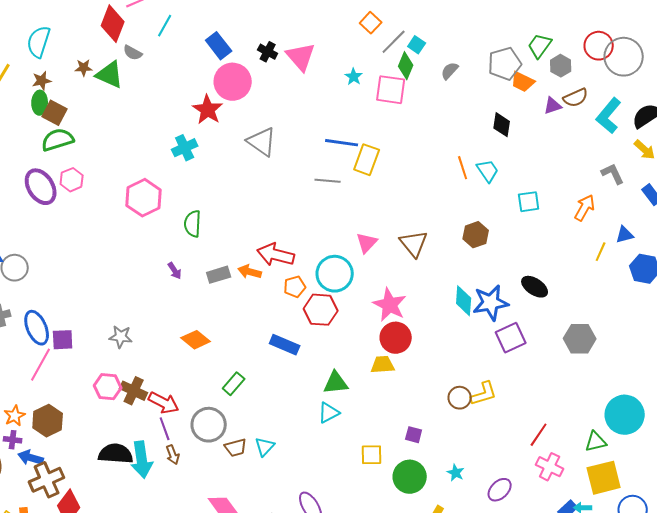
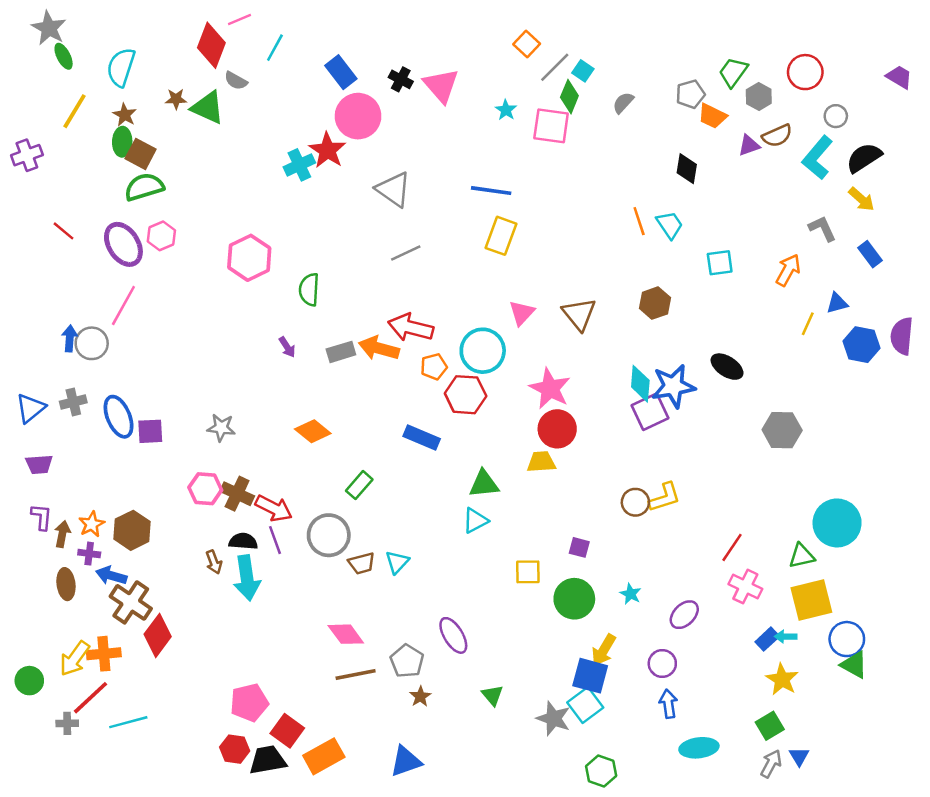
gray circle: (624, 57) -> (836, 116), moved, size x0.5
gray pentagon: (505, 64) -> (690, 94), size x0.7
brown star: (42, 81) -> (125, 115), turned -30
cyan cross: (185, 148) -> (299, 165), moved
yellow rectangle: (367, 160) -> (501, 236), moved
gray line: (328, 181) -> (406, 253), moved, turned -30
orange arrow: (250, 272) -> (379, 348), size x1.4
purple square: (511, 338) -> (650, 412), moved
pink line: (41, 365) -> (123, 305), moved
black semicircle: (116, 454) -> (243, 541), moved, size x0.7
brown arrow: (173, 455) -> (214, 562), moved
brown cross: (47, 480) -> (131, 602), turned -32

